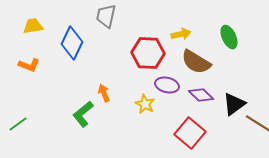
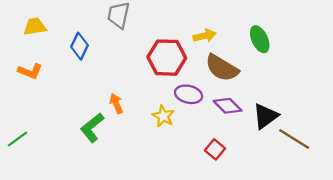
blue diamond: (72, 43) -> (79, 46), size x0.7
red square: (190, 133) -> (215, 149), size x0.6

